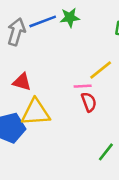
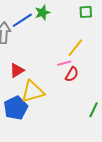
red triangle: (22, 82) -> (17, 70), turned -35
red semicircle: (89, 102) -> (72, 74), turned 63

